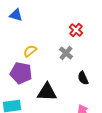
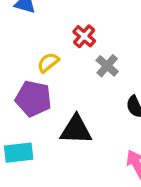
red cross: (76, 30) -> (84, 36), moved

